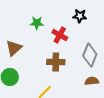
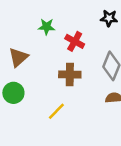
black star: (80, 16) -> (109, 18), moved

